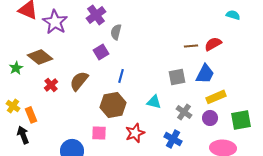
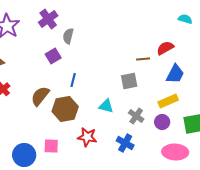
brown line: (191, 46) -> (143, 59), moved
blue trapezoid: (205, 74) -> (175, 74), moved
brown semicircle: (79, 81) -> (40, 96), moved
pink square: (99, 133) -> (51, 146), moved
red star: (135, 133) -> (87, 137), turned 30

